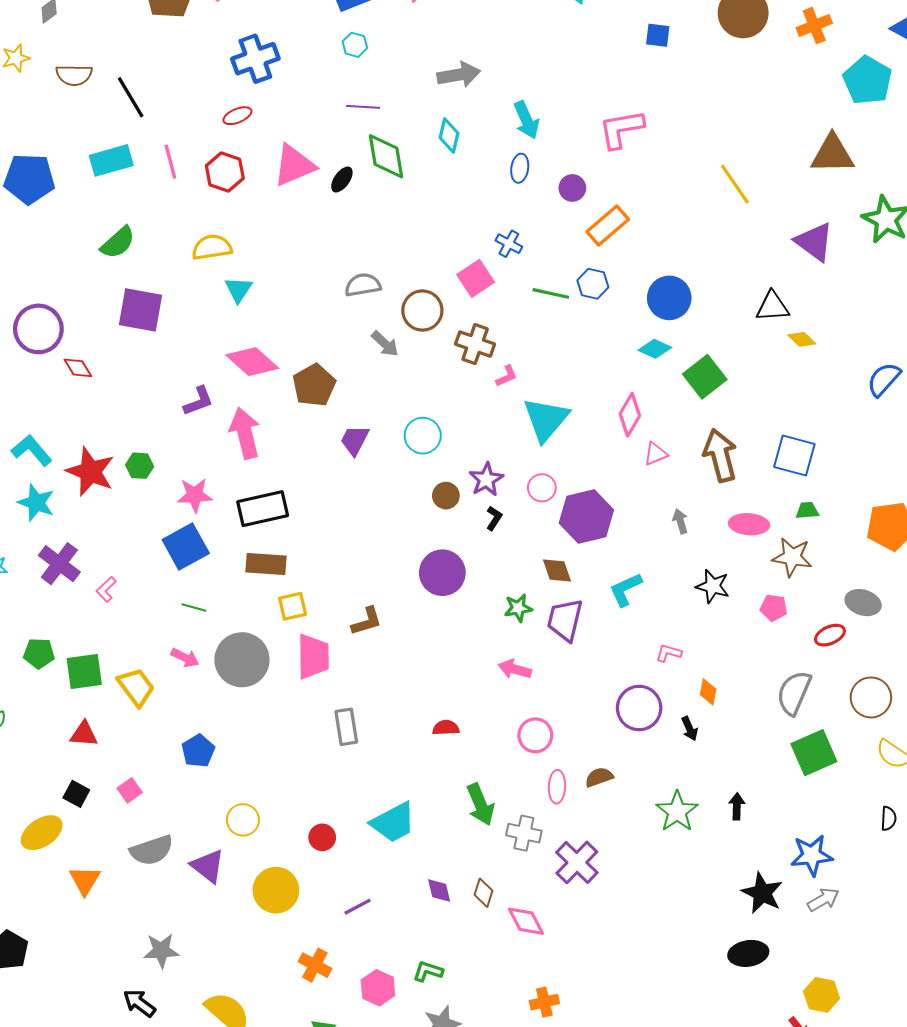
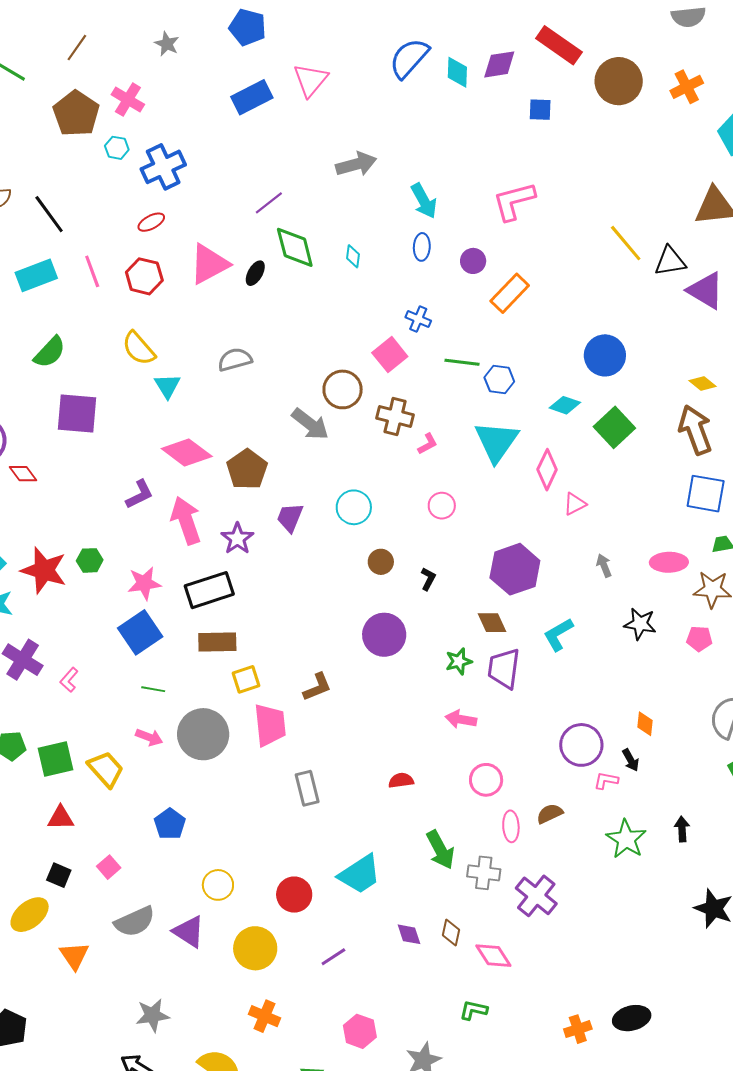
cyan hexagon: (355, 45) -> (117, 148), moved
purple line: (363, 107) -> (269, 203), turned -36
cyan diamond: (449, 135) -> (353, 256), moved, size x0.7
yellow semicircle: (212, 247) -> (139, 348), turned -117
blue hexagon: (593, 284) -> (499, 379), moved
gray semicircle: (363, 285) -> (235, 360), moved
blue circle: (669, 298) -> (605, 355), moved
black triangle: (772, 307) -> (670, 261), moved
gray arrow: (385, 344) -> (310, 424), size x1.4
cyan triangle: (546, 419) -> (497, 442), moved
brown arrow: (720, 455) -> (695, 430), moved
purple star: (486, 479) -> (237, 539), moved
pink circle: (542, 488) -> (442, 506), moved
pink L-shape: (669, 653) -> (606, 781), moved
red circle: (322, 837) -> (294, 895), size x1.4
black ellipse: (748, 953) -> (632, 1018), moved
orange cross: (315, 965) -> (265, 1016), moved
green L-shape: (428, 971) -> (473, 1010), moved
orange cross: (544, 1002) -> (578, 1029), moved

